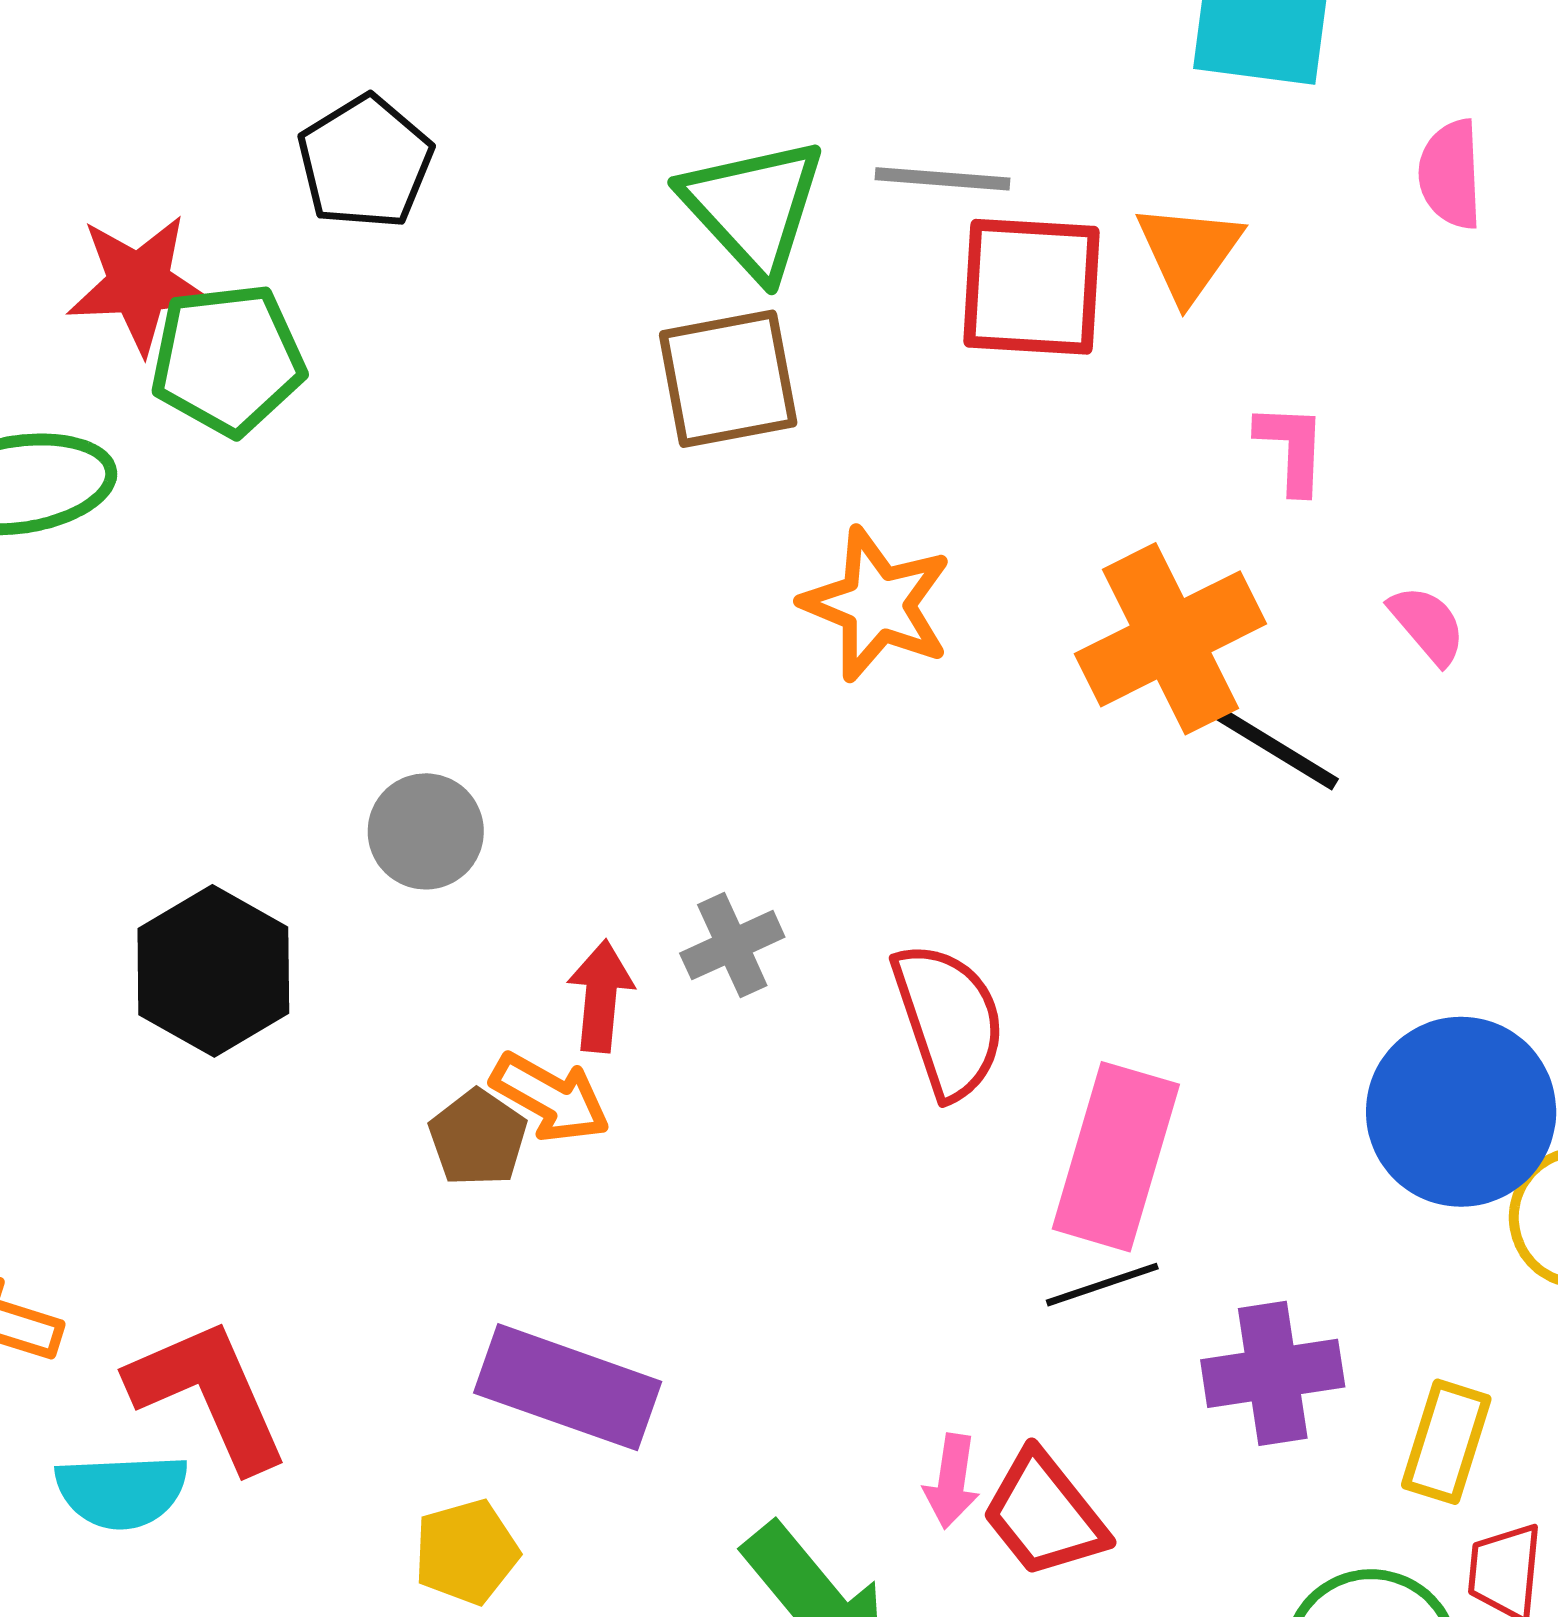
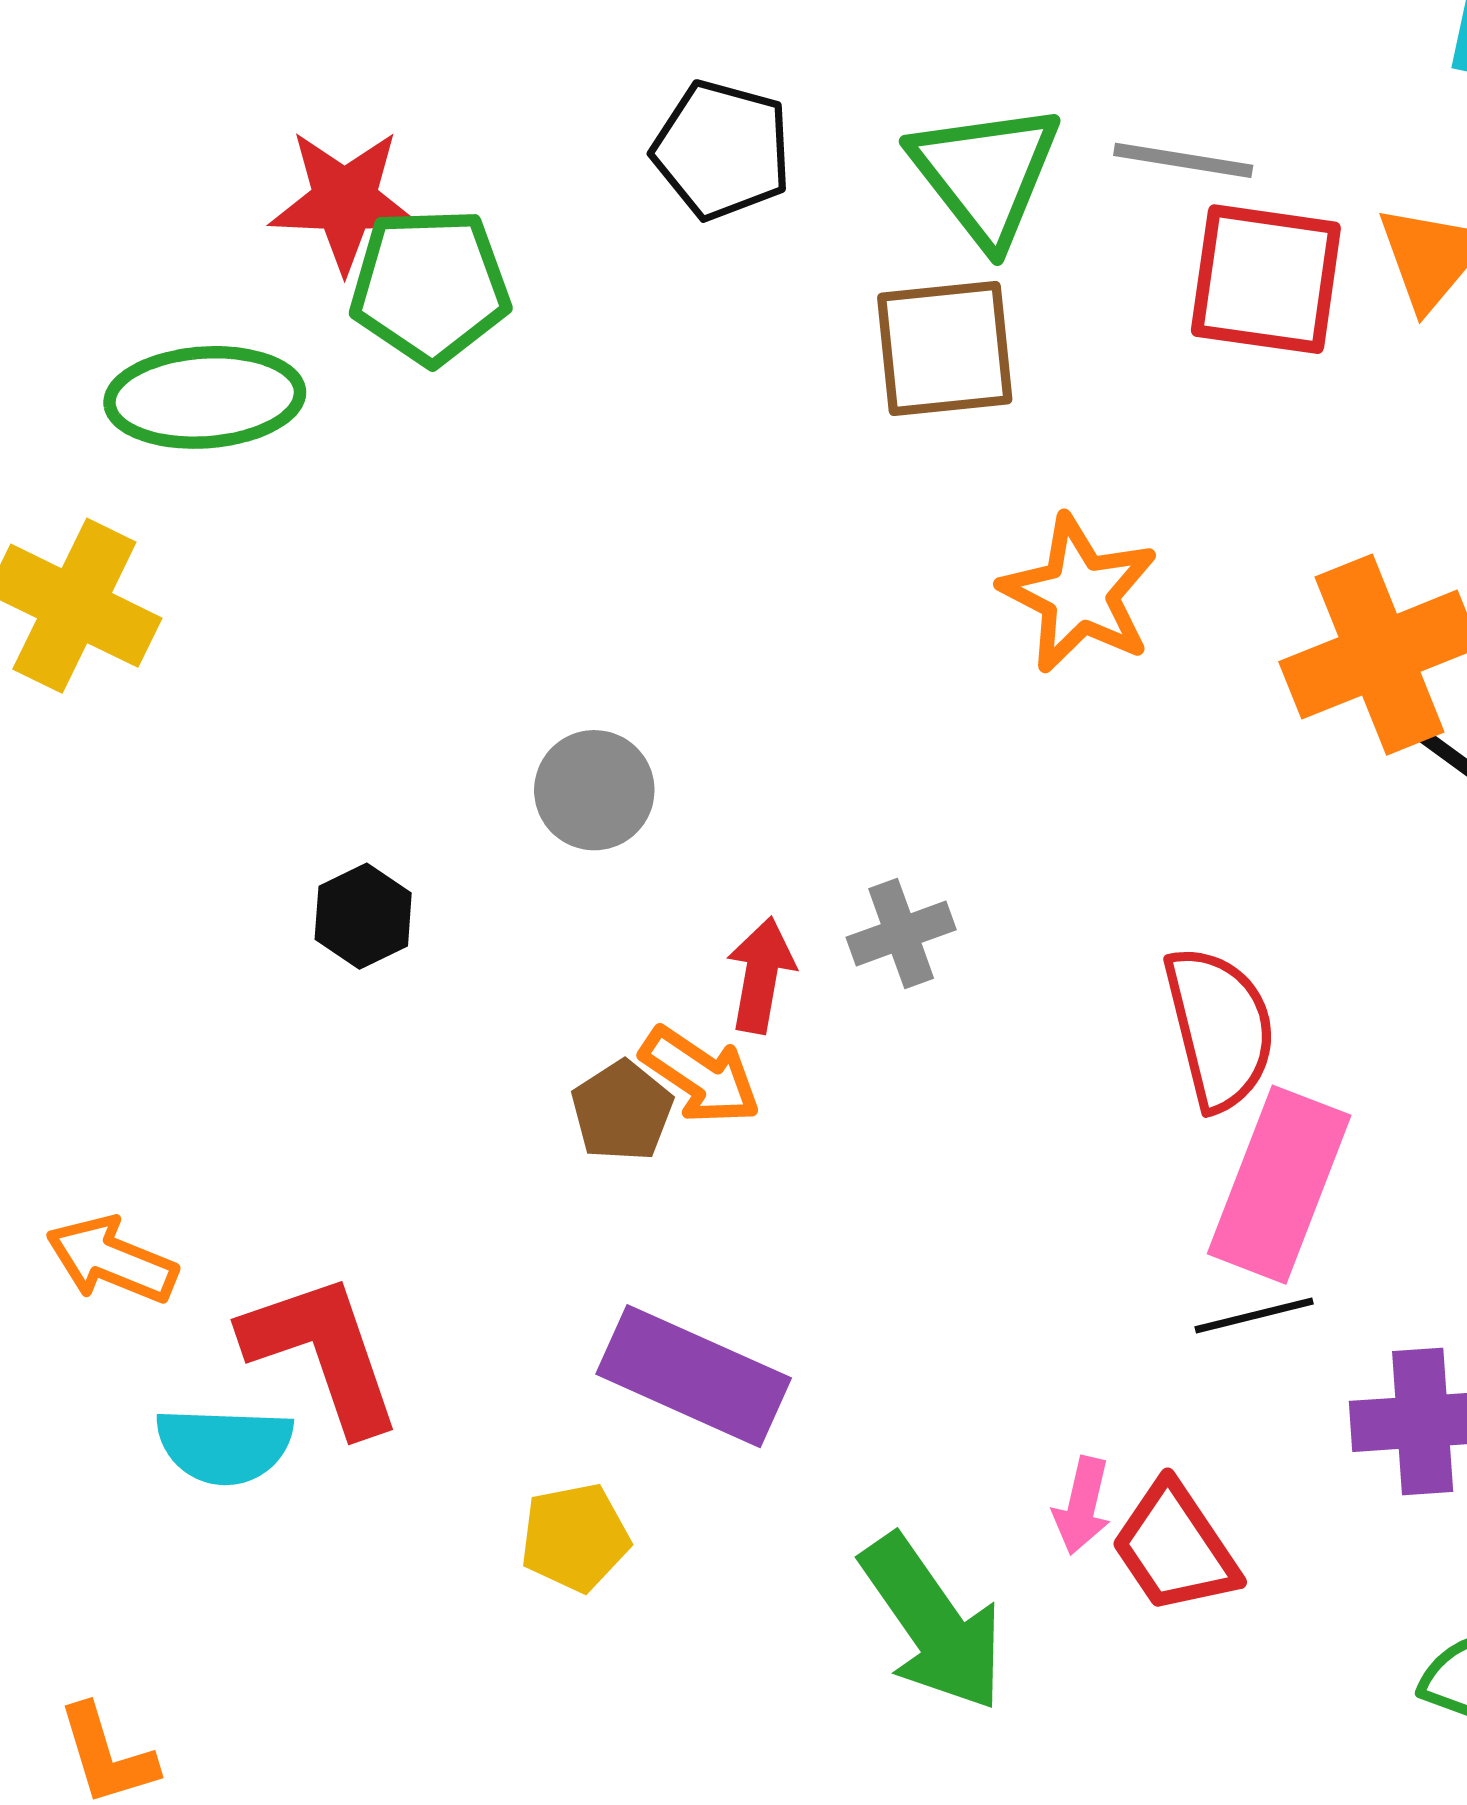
black pentagon: (365, 162) -> (722, 150), moved, turned -30
black hexagon: (213, 971) -> (363, 916), size x0.6
red semicircle: (949, 1020) -> (1220, 1028), moved

